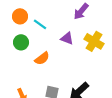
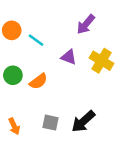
green circle: (21, 42) -> (13, 75), moved

